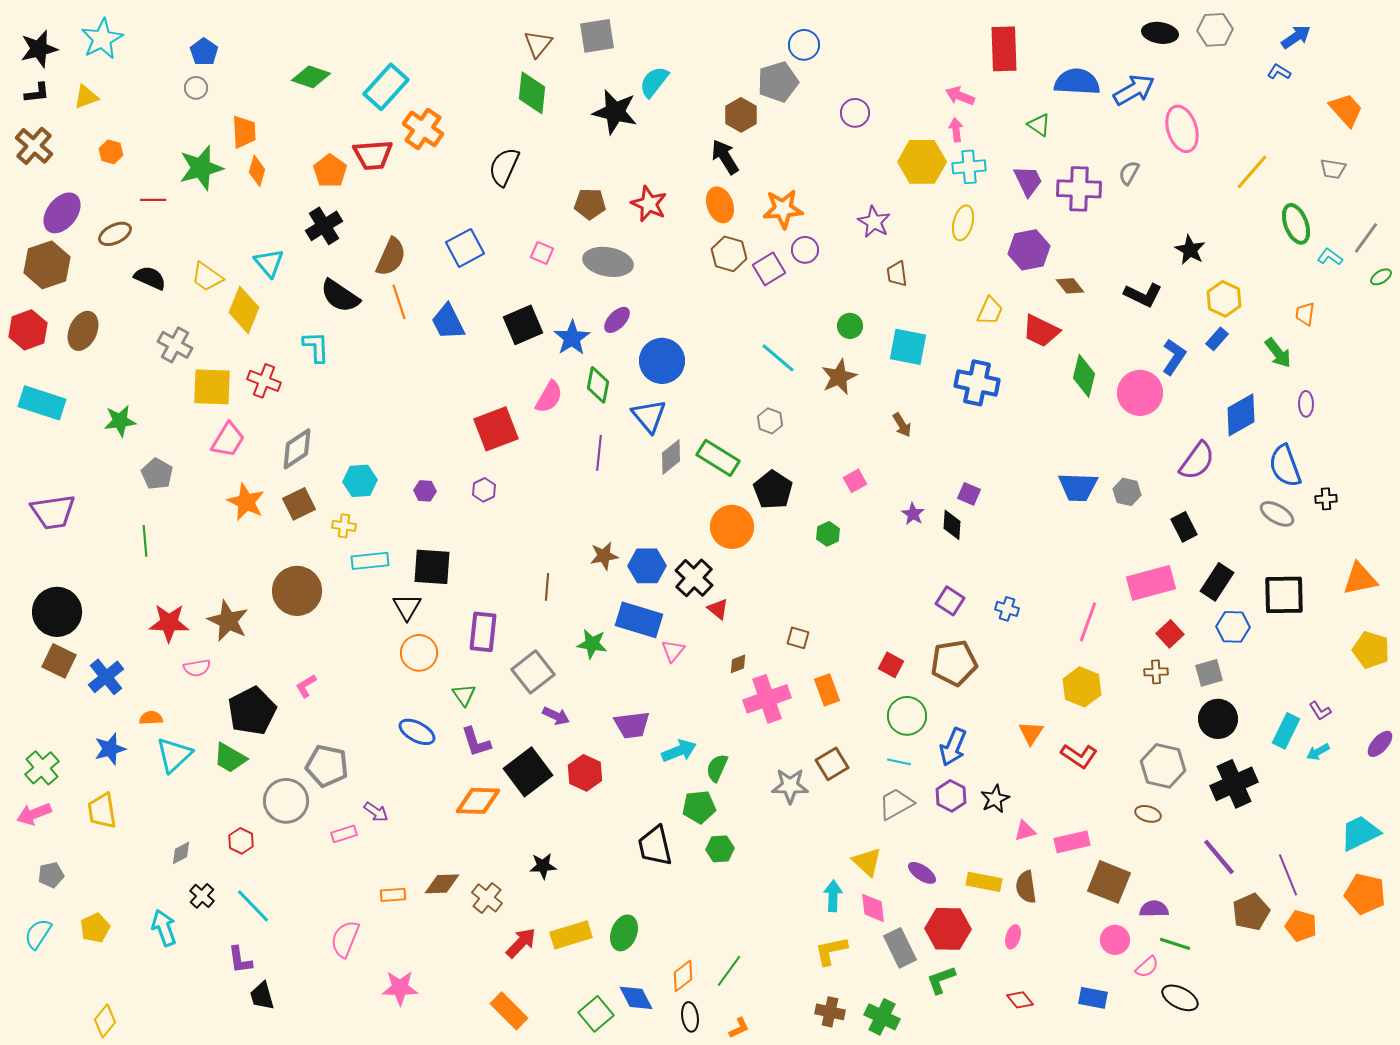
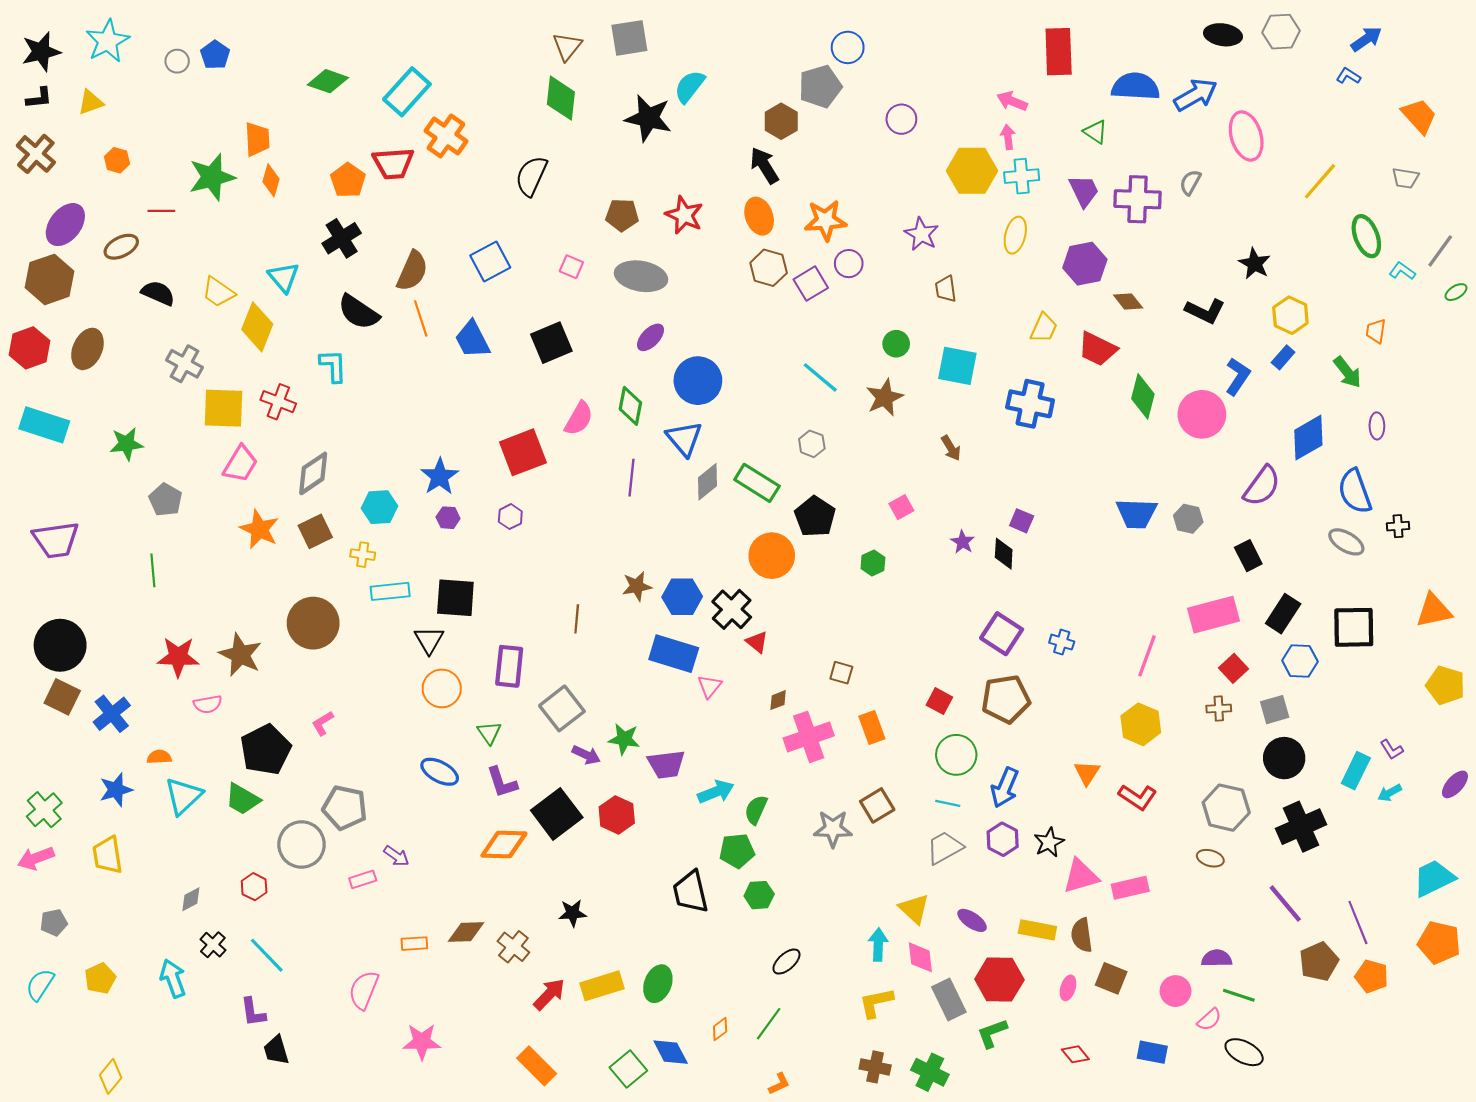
gray circle: (196, 88) -> (177, 61), moved
blue star: (572, 338) -> (440, 477), moved
purple square: (950, 601) -> (1002, 634), size x1.4
green star: (592, 644) -> (624, 739), moved
pink triangle: (1025, 831) -> (1081, 876), size x1.6
brown square: (1109, 882) -> (1111, 978), moved, size x0.7
orange diamond: (683, 976) -> (720, 1029), size x0.7
black ellipse: (690, 1017) -> (786, 962), moved, turned 56

